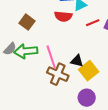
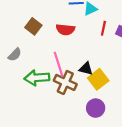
red semicircle: (63, 16) -> (65, 30), moved
red line: (93, 23) -> (103, 28), turned -56
green arrow: (26, 51) -> (37, 78), moved

